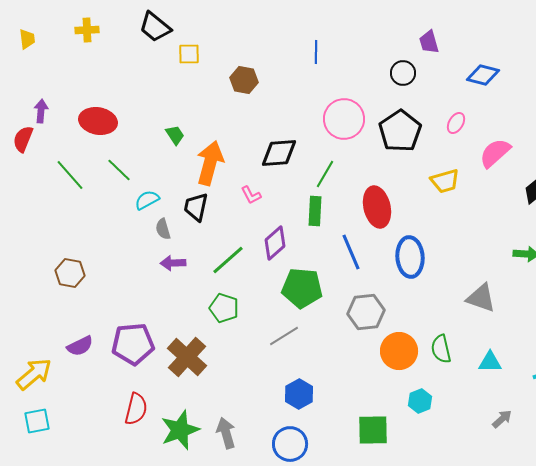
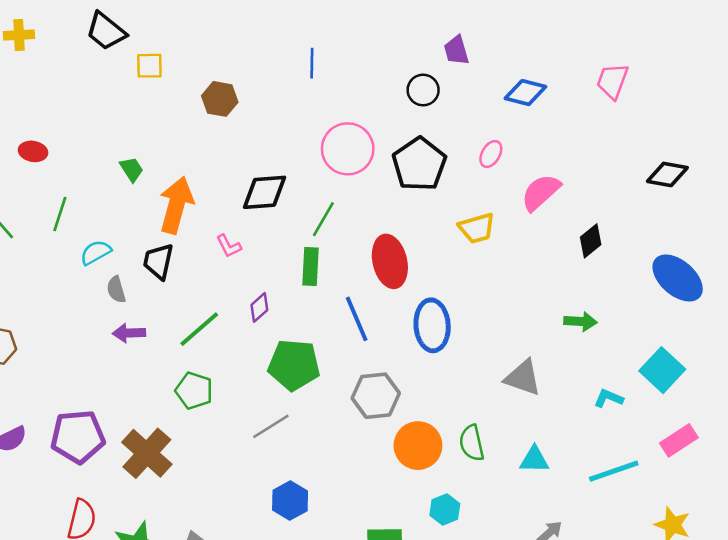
red ellipse: (98, 121) -> (33, 151), size x0.6
green line: (119, 170) -> (60, 214), turned 64
purple diamond: (275, 243) -> (259, 307), size x0.7

